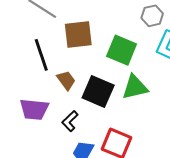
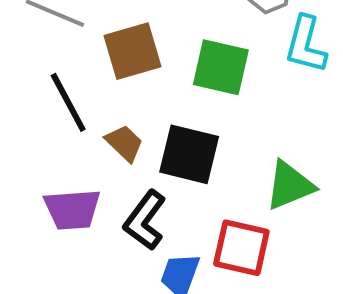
green triangle: (135, 87) -> (290, 185), moved
black L-shape: (70, 121) -> (145, 220), size x1.4

